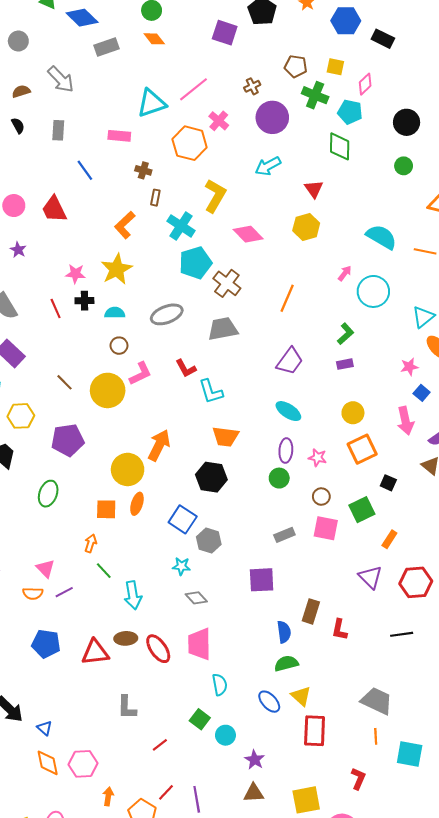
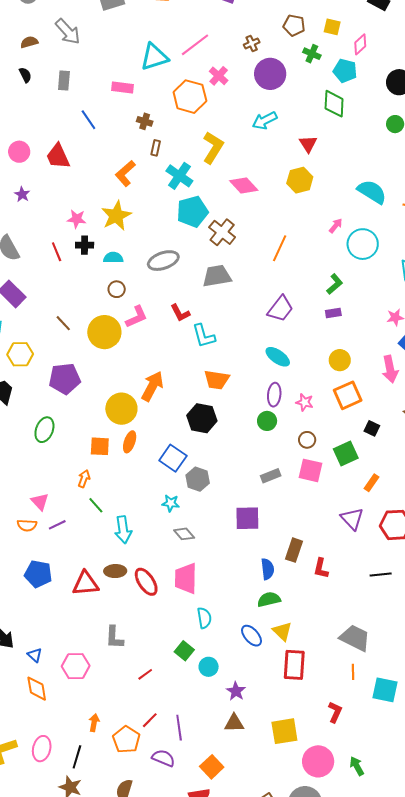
green cross: (315, 95) -> (312, 54), size x0.7
pink hexagon: (83, 764) -> (76, 666), moved

